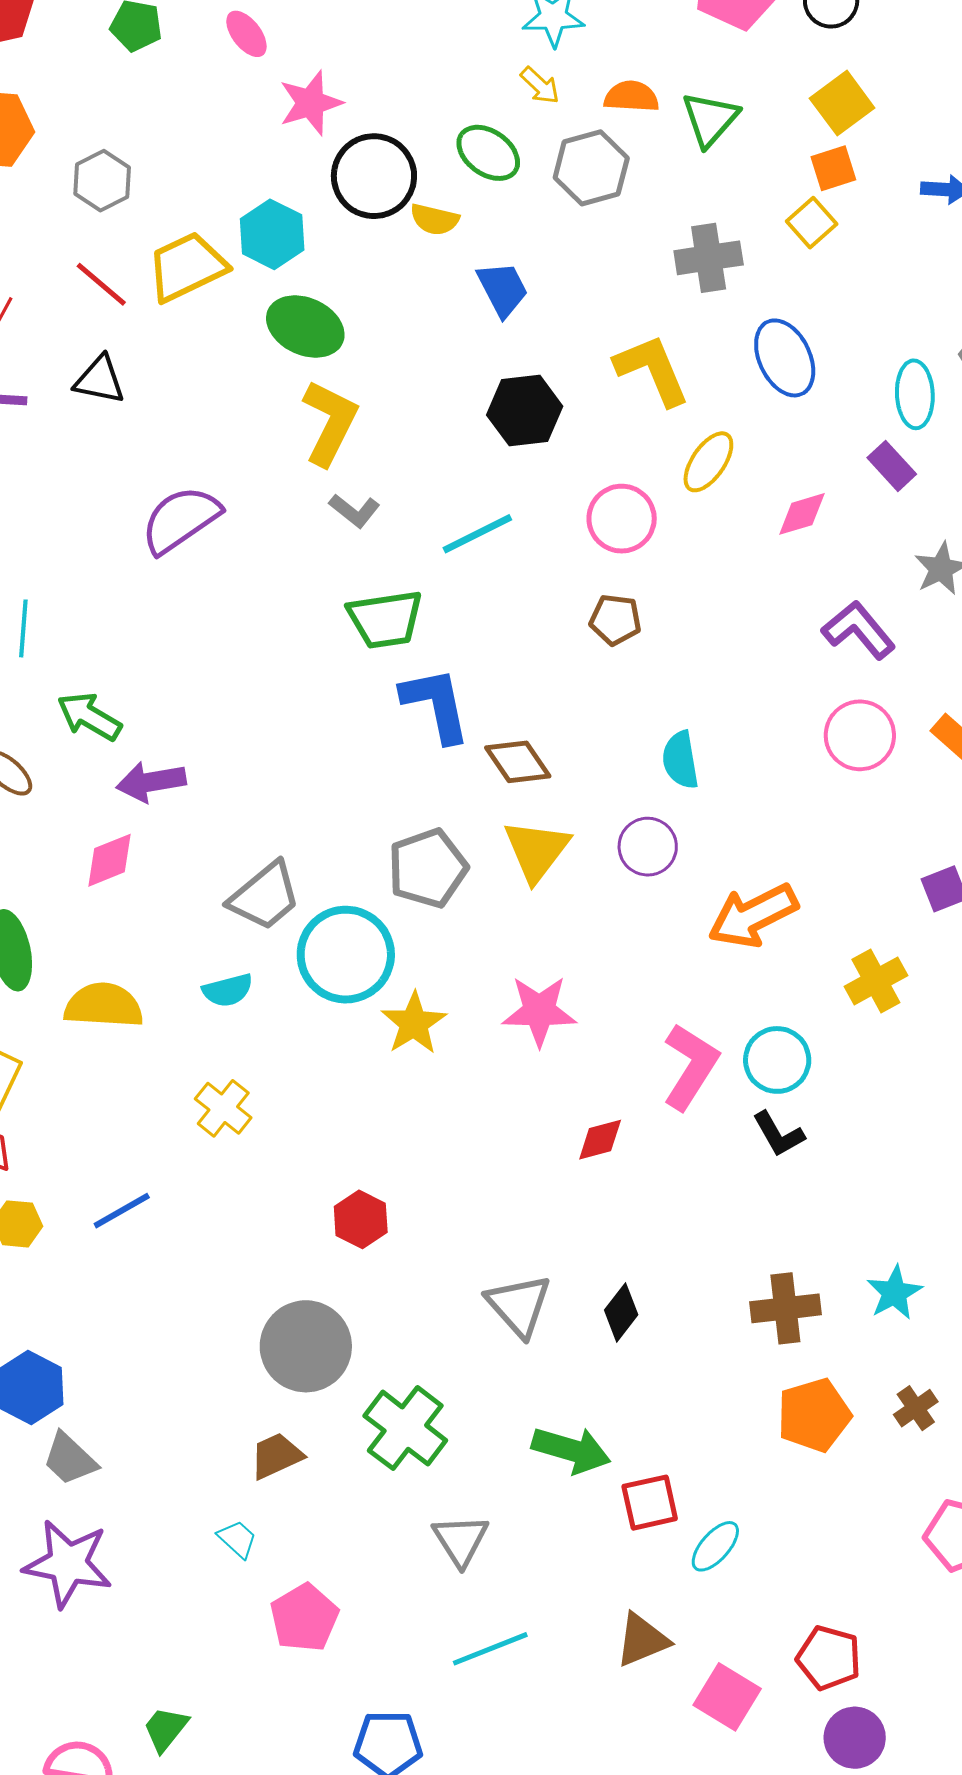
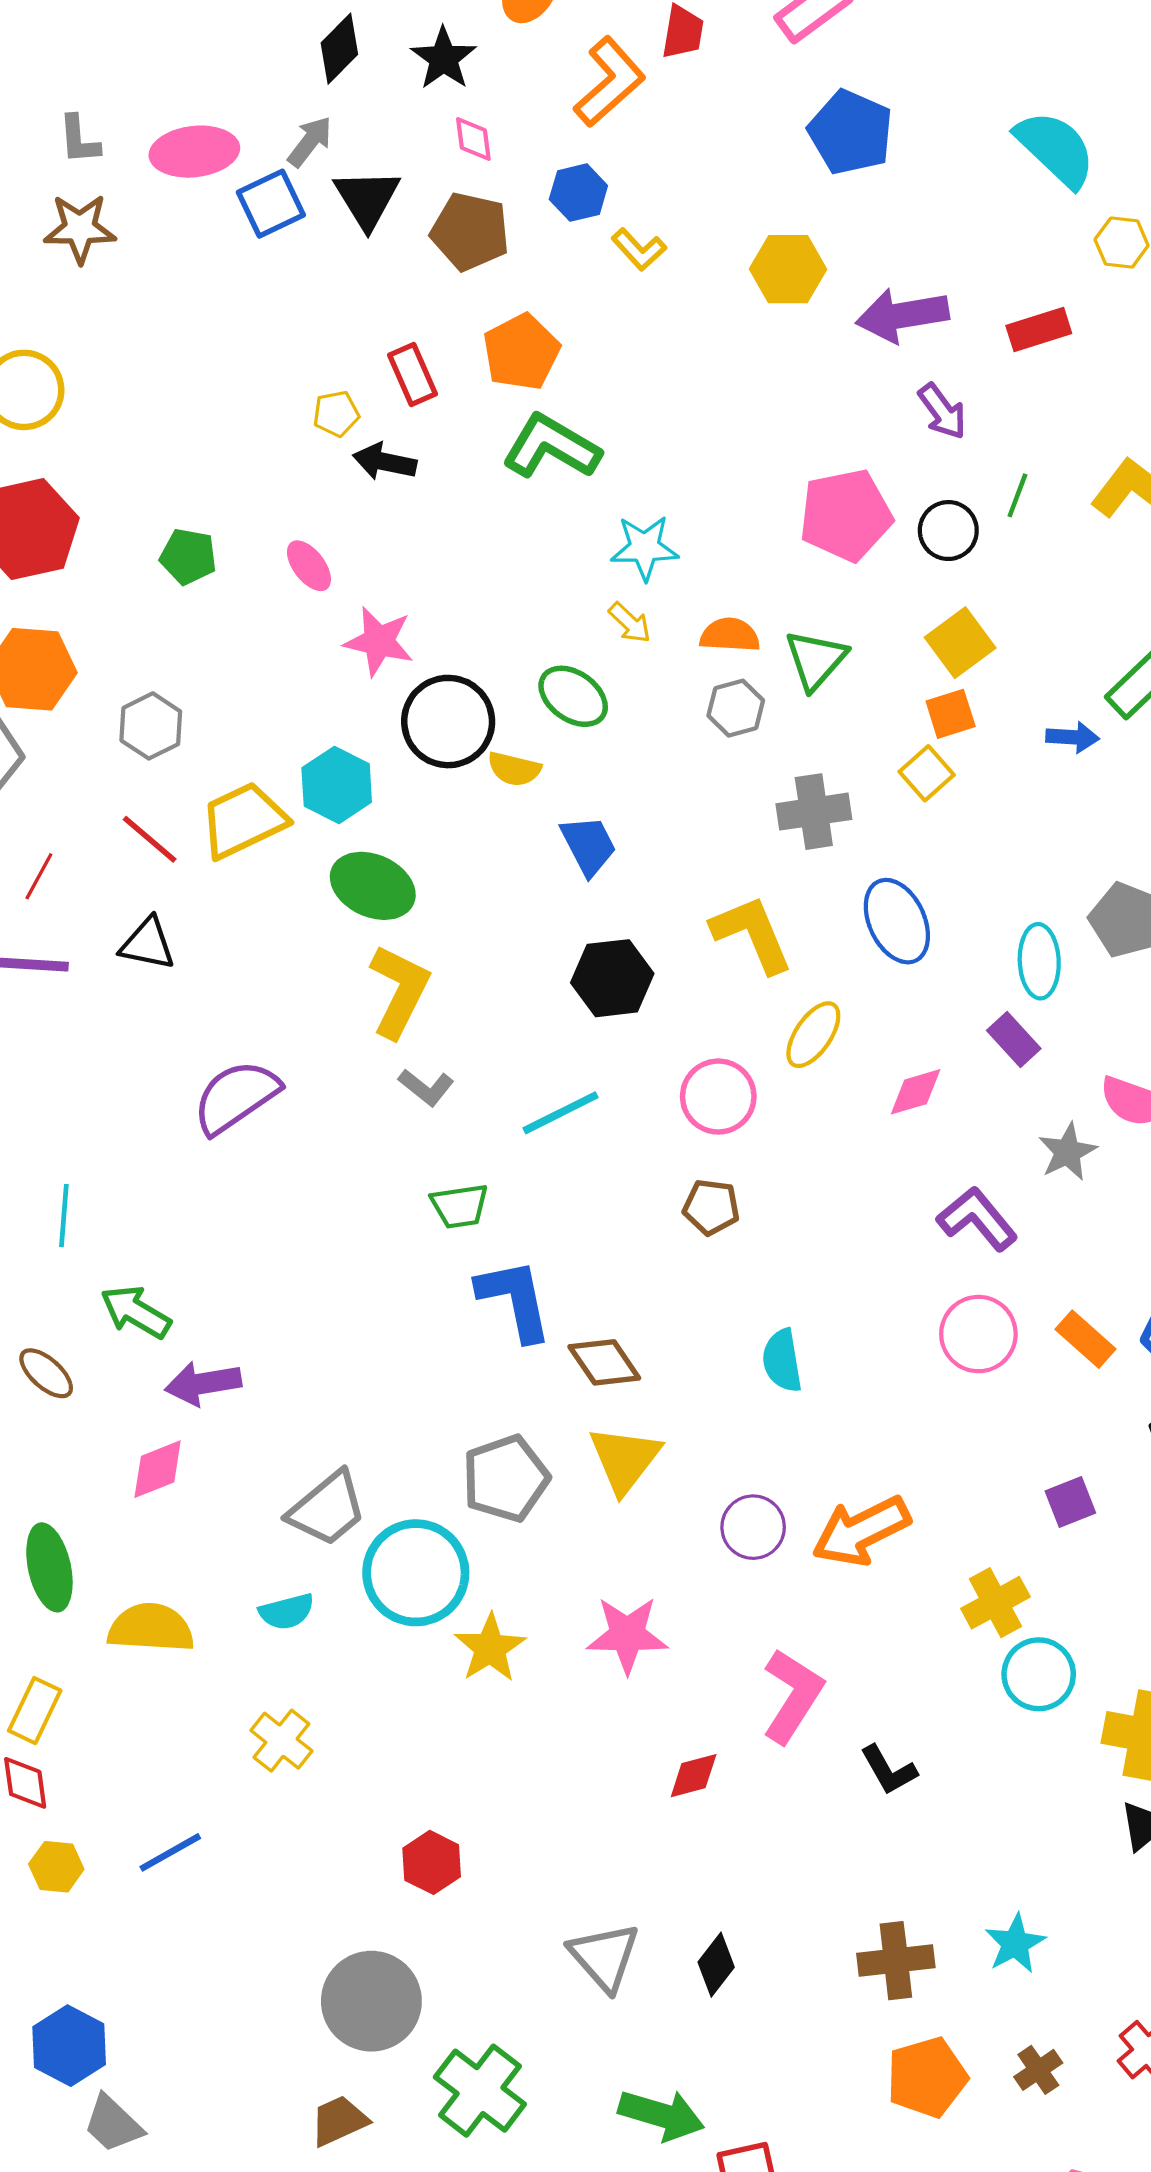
pink star: (311, 103) -> (379, 641), turned 30
gray hexagon: (591, 168) -> (736, 708), moved, size x0.7
green trapezoid: (385, 619) -> (460, 1206), size x0.7
purple circle: (648, 847) -> (753, 1527), moved
cyan circle: (777, 1060) -> (1039, 1674), moved

